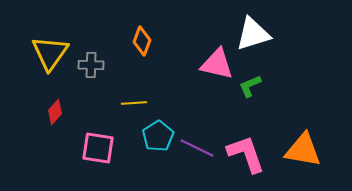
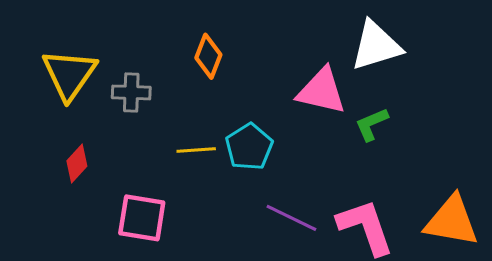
cyan pentagon: (158, 136) -> (249, 147), moved

